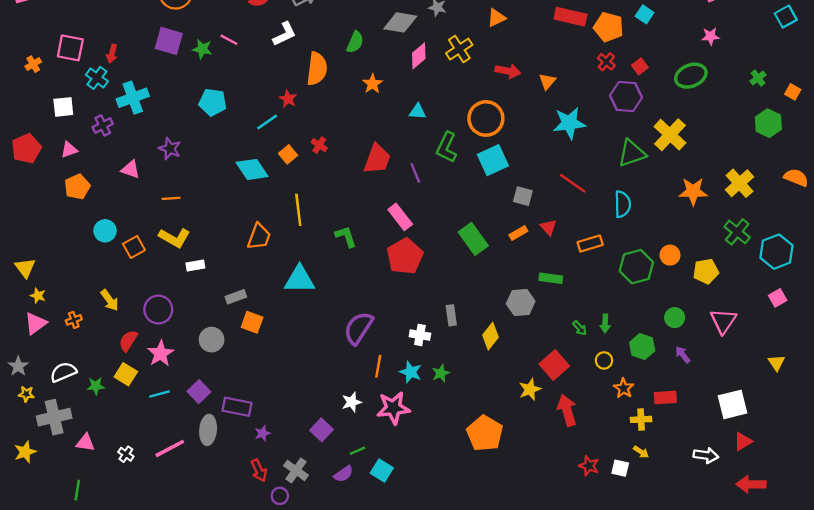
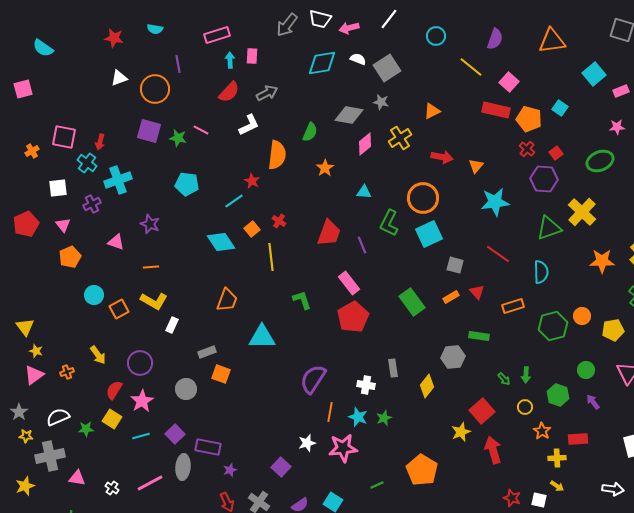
pink triangle: (69, 150) -> (63, 225), turned -49
yellow line: (298, 210) -> (271, 257), moved
white rectangle: (195, 266) -> (172, 325), turned -56
green line: (357, 451) -> (377, 485), moved

